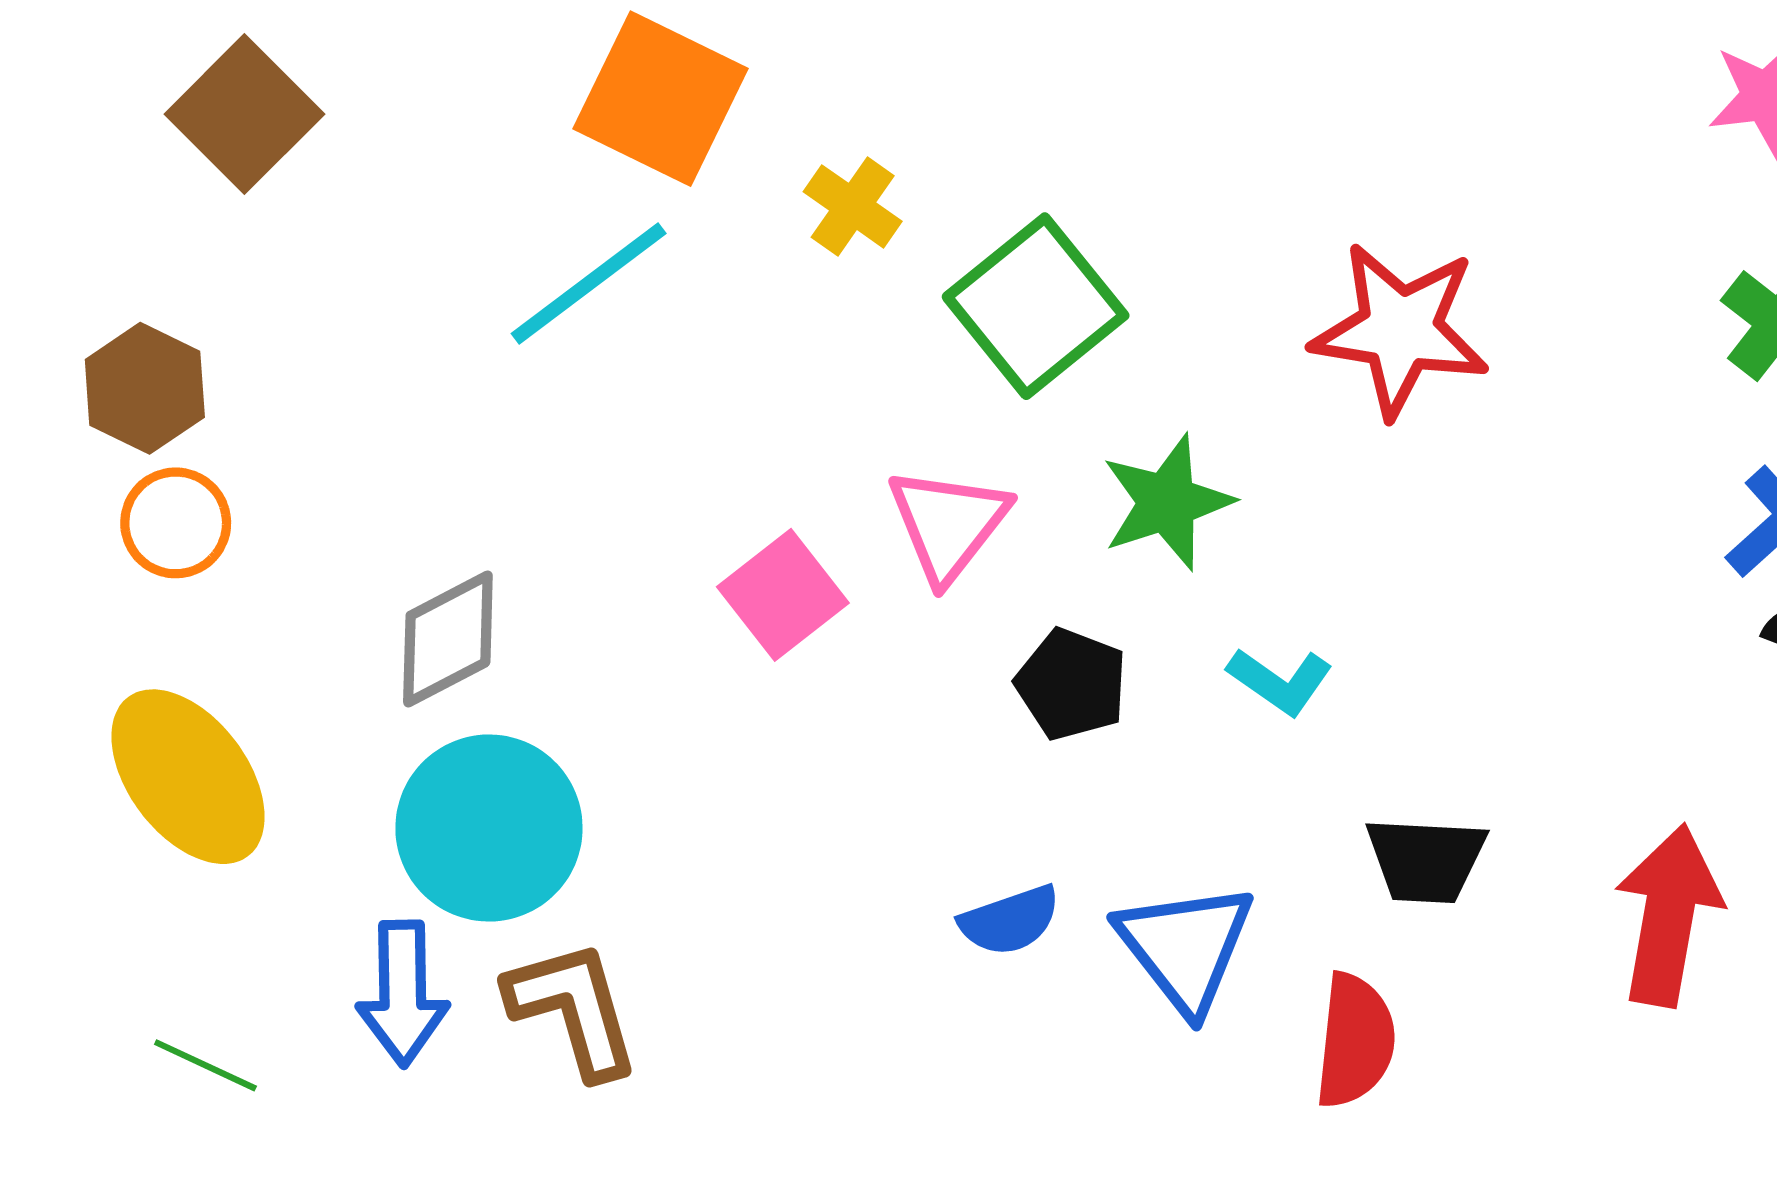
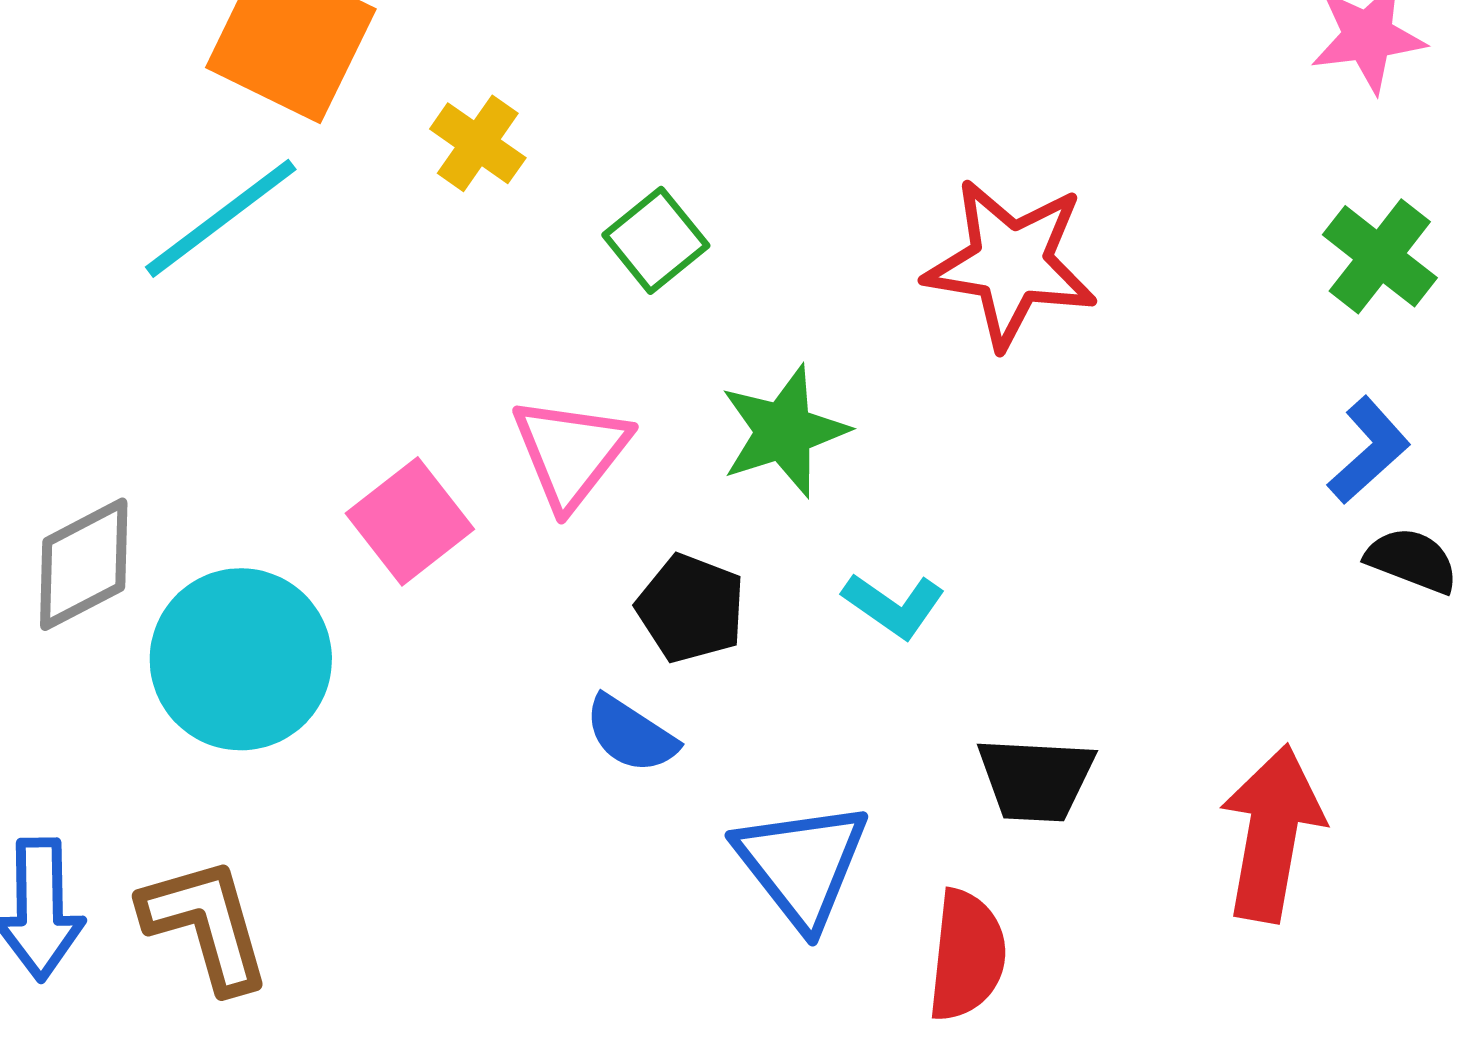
green square: (1036, 306) -> (656, 240), size x0.6
cyan circle: (489, 828) -> (241, 659), moved
blue semicircle: (1010, 920) -> (631, 734), moved, turned 52

